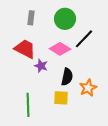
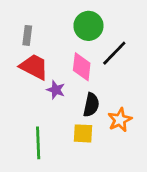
gray rectangle: (31, 18) -> (27, 35), moved
pink diamond: (60, 49) -> (82, 67), turned 65

